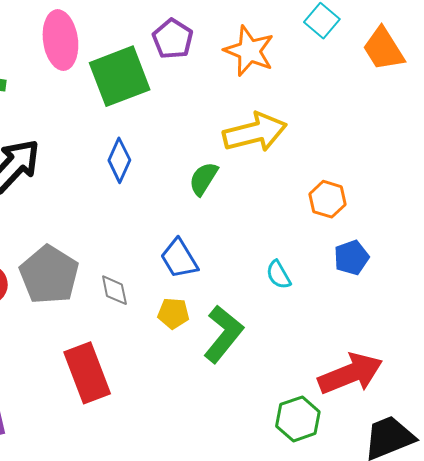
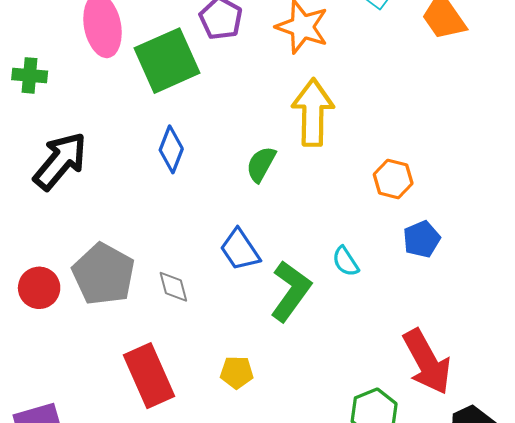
yellow arrow: (255, 132) -> (313, 112), turned -72
yellow pentagon: (173, 313) -> (237, 372), moved
green L-shape: (223, 334) -> (291, 291), moved
red arrow: (350, 374) -> (427, 362), turned 86

